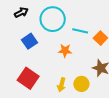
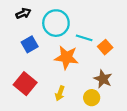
orange star: (65, 51) -> (66, 57), size x1.6
yellow circle: (81, 84) -> (92, 98), moved

